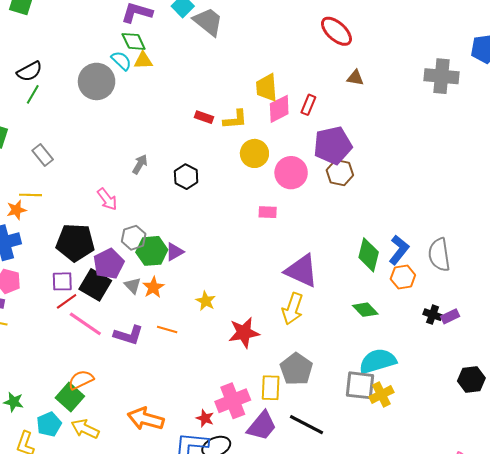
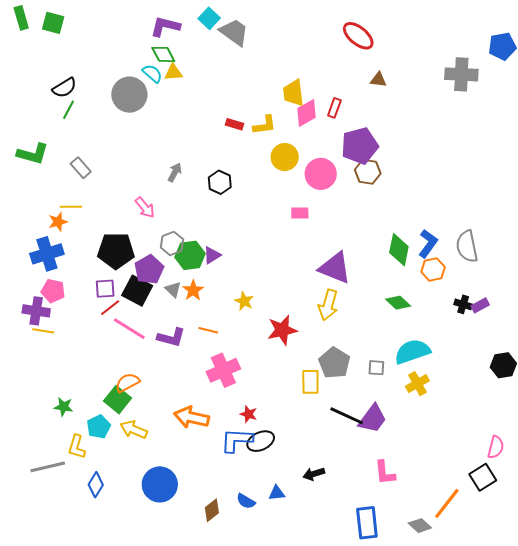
gray square: (360, 385) -> (376, 368), moved, size x0.6
pink cross: (233, 401) -> (223, 370), moved
purple trapezoid: (262, 426) -> (373, 419), moved

